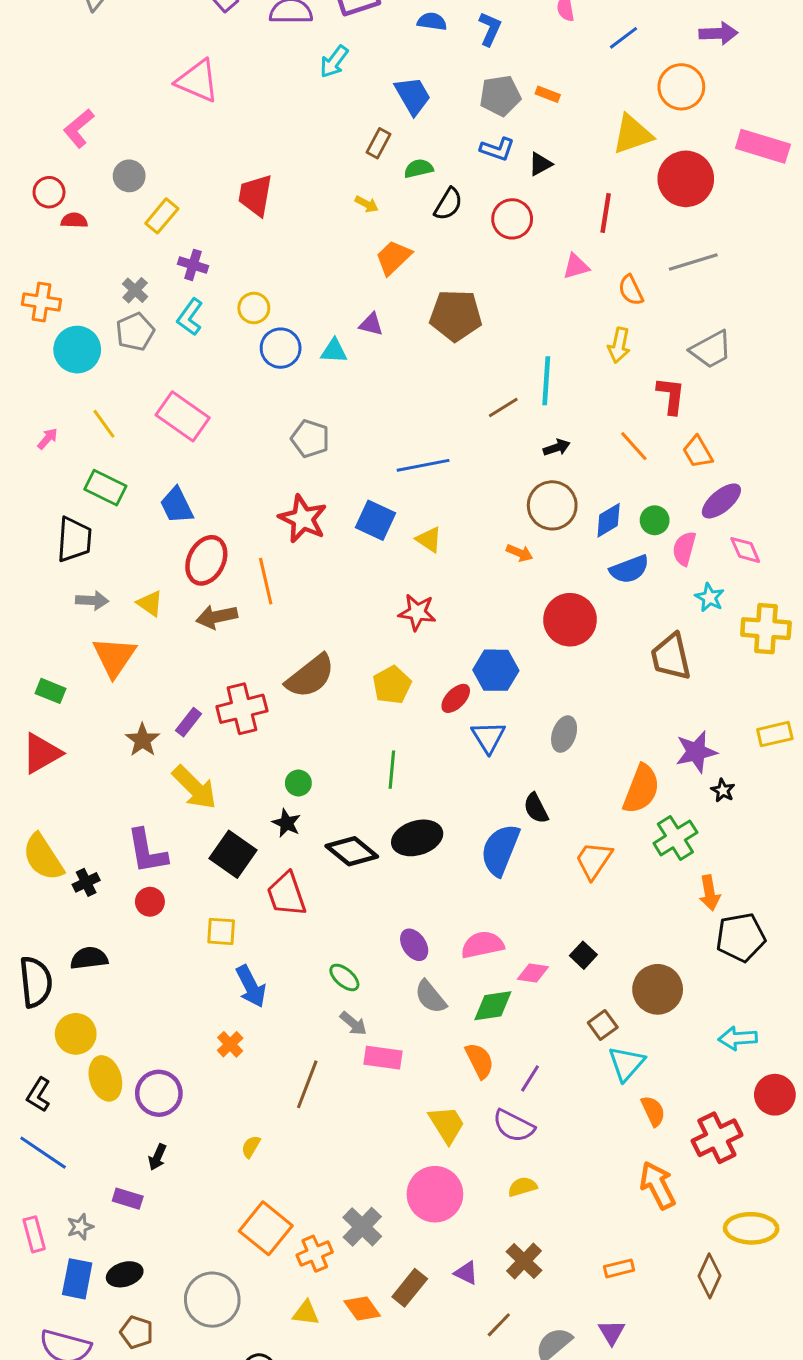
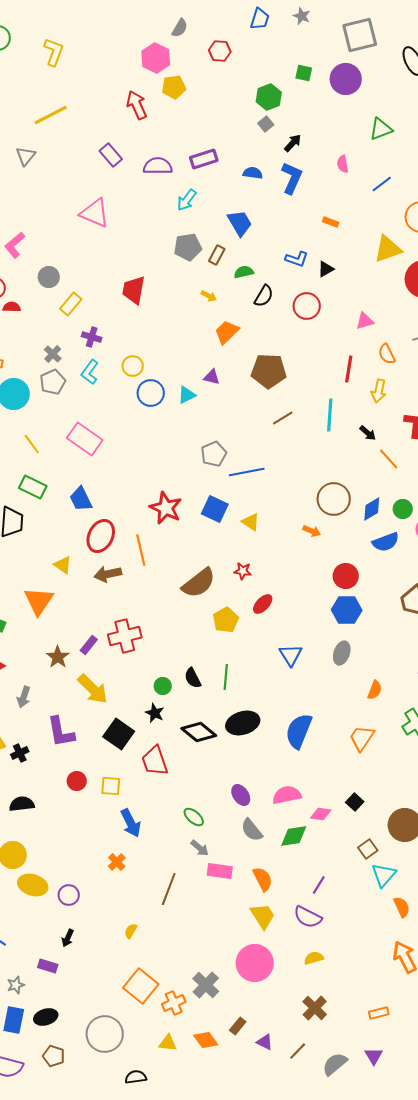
blue L-shape: (490, 29) -> (292, 178), size x1.4
gray pentagon: (500, 96) -> (188, 247), moved
red line: (606, 213) -> (349, 369), moved
pink triangle: (576, 266) -> (365, 321), moved
cyan triangle: (334, 351) -> (187, 395), turned -30
brown line: (503, 407) -> (283, 418), moved
gray pentagon: (310, 439) -> (214, 454), moved, turned 30
black arrow: (557, 448) -> (368, 433), moved, turned 60
gray arrow: (92, 600) -> (24, 697), moved, turned 105
red star: (417, 612) -> (243, 571), size x0.7
red circle: (570, 620) -> (346, 576), size x0.7
blue hexagon: (496, 670) -> (347, 610), moved
brown semicircle: (310, 676) -> (199, 583), moved
red ellipse: (456, 698) -> (263, 604), moved
orange semicircle: (641, 789) -> (375, 690), moved, size x0.6
black semicircle: (536, 808) -> (193, 678), moved
red circle: (150, 902) -> (77, 781), moved
orange semicircle: (479, 1061) -> (263, 879), moved
yellow ellipse: (105, 1078) -> (33, 885), turned -56
purple circle: (159, 1093) -> (69, 895), size x0.7
purple triangle: (466, 1273) -> (265, 1042), moved
brown rectangle: (410, 1288) -> (238, 1026), size x0.7

